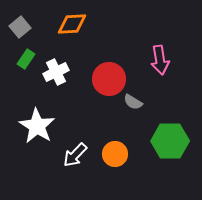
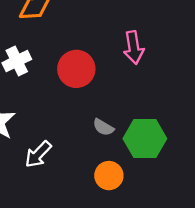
gray semicircle: (133, 102) -> (103, 127), moved
orange circle: (115, 154) -> (109, 176), moved

